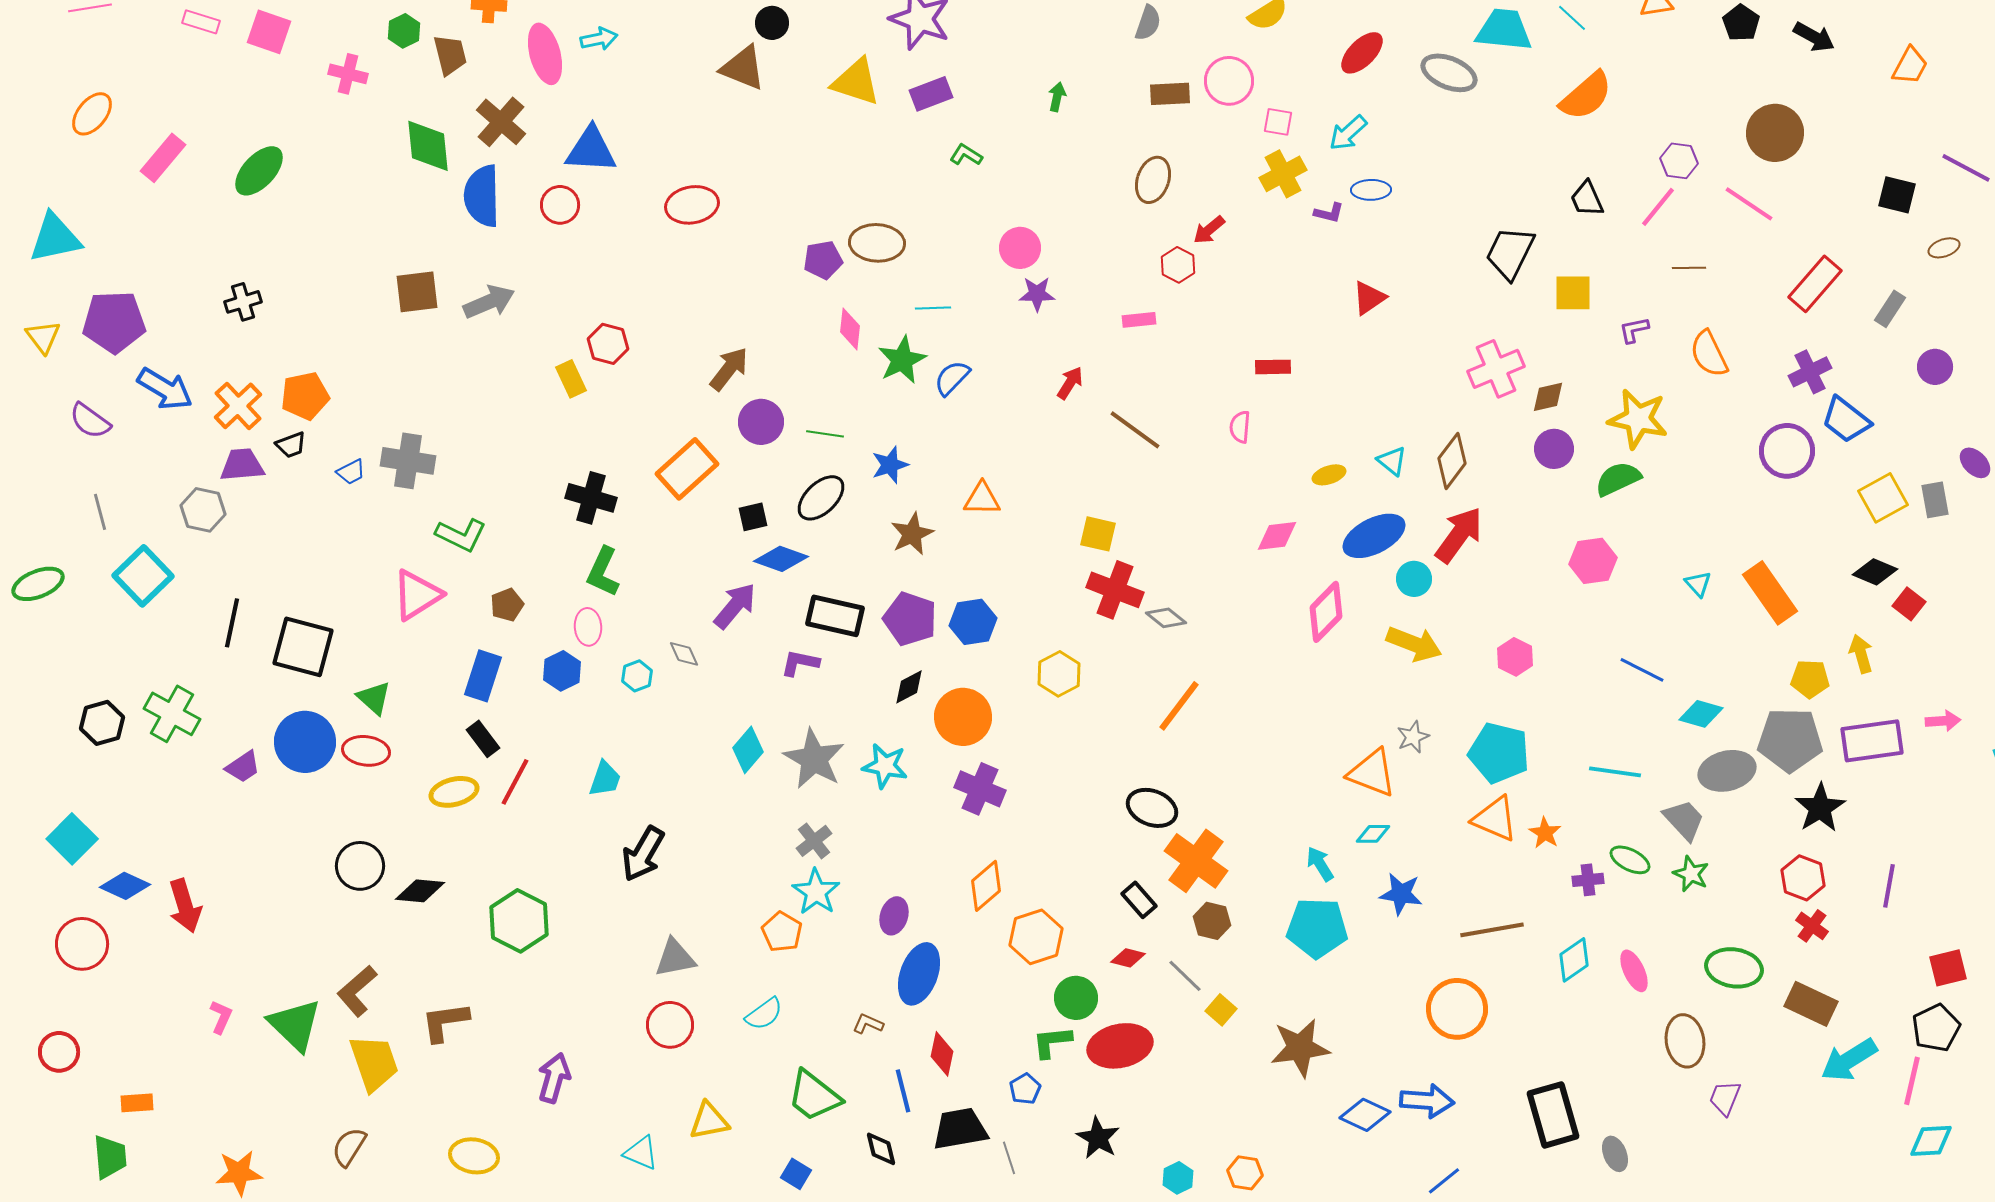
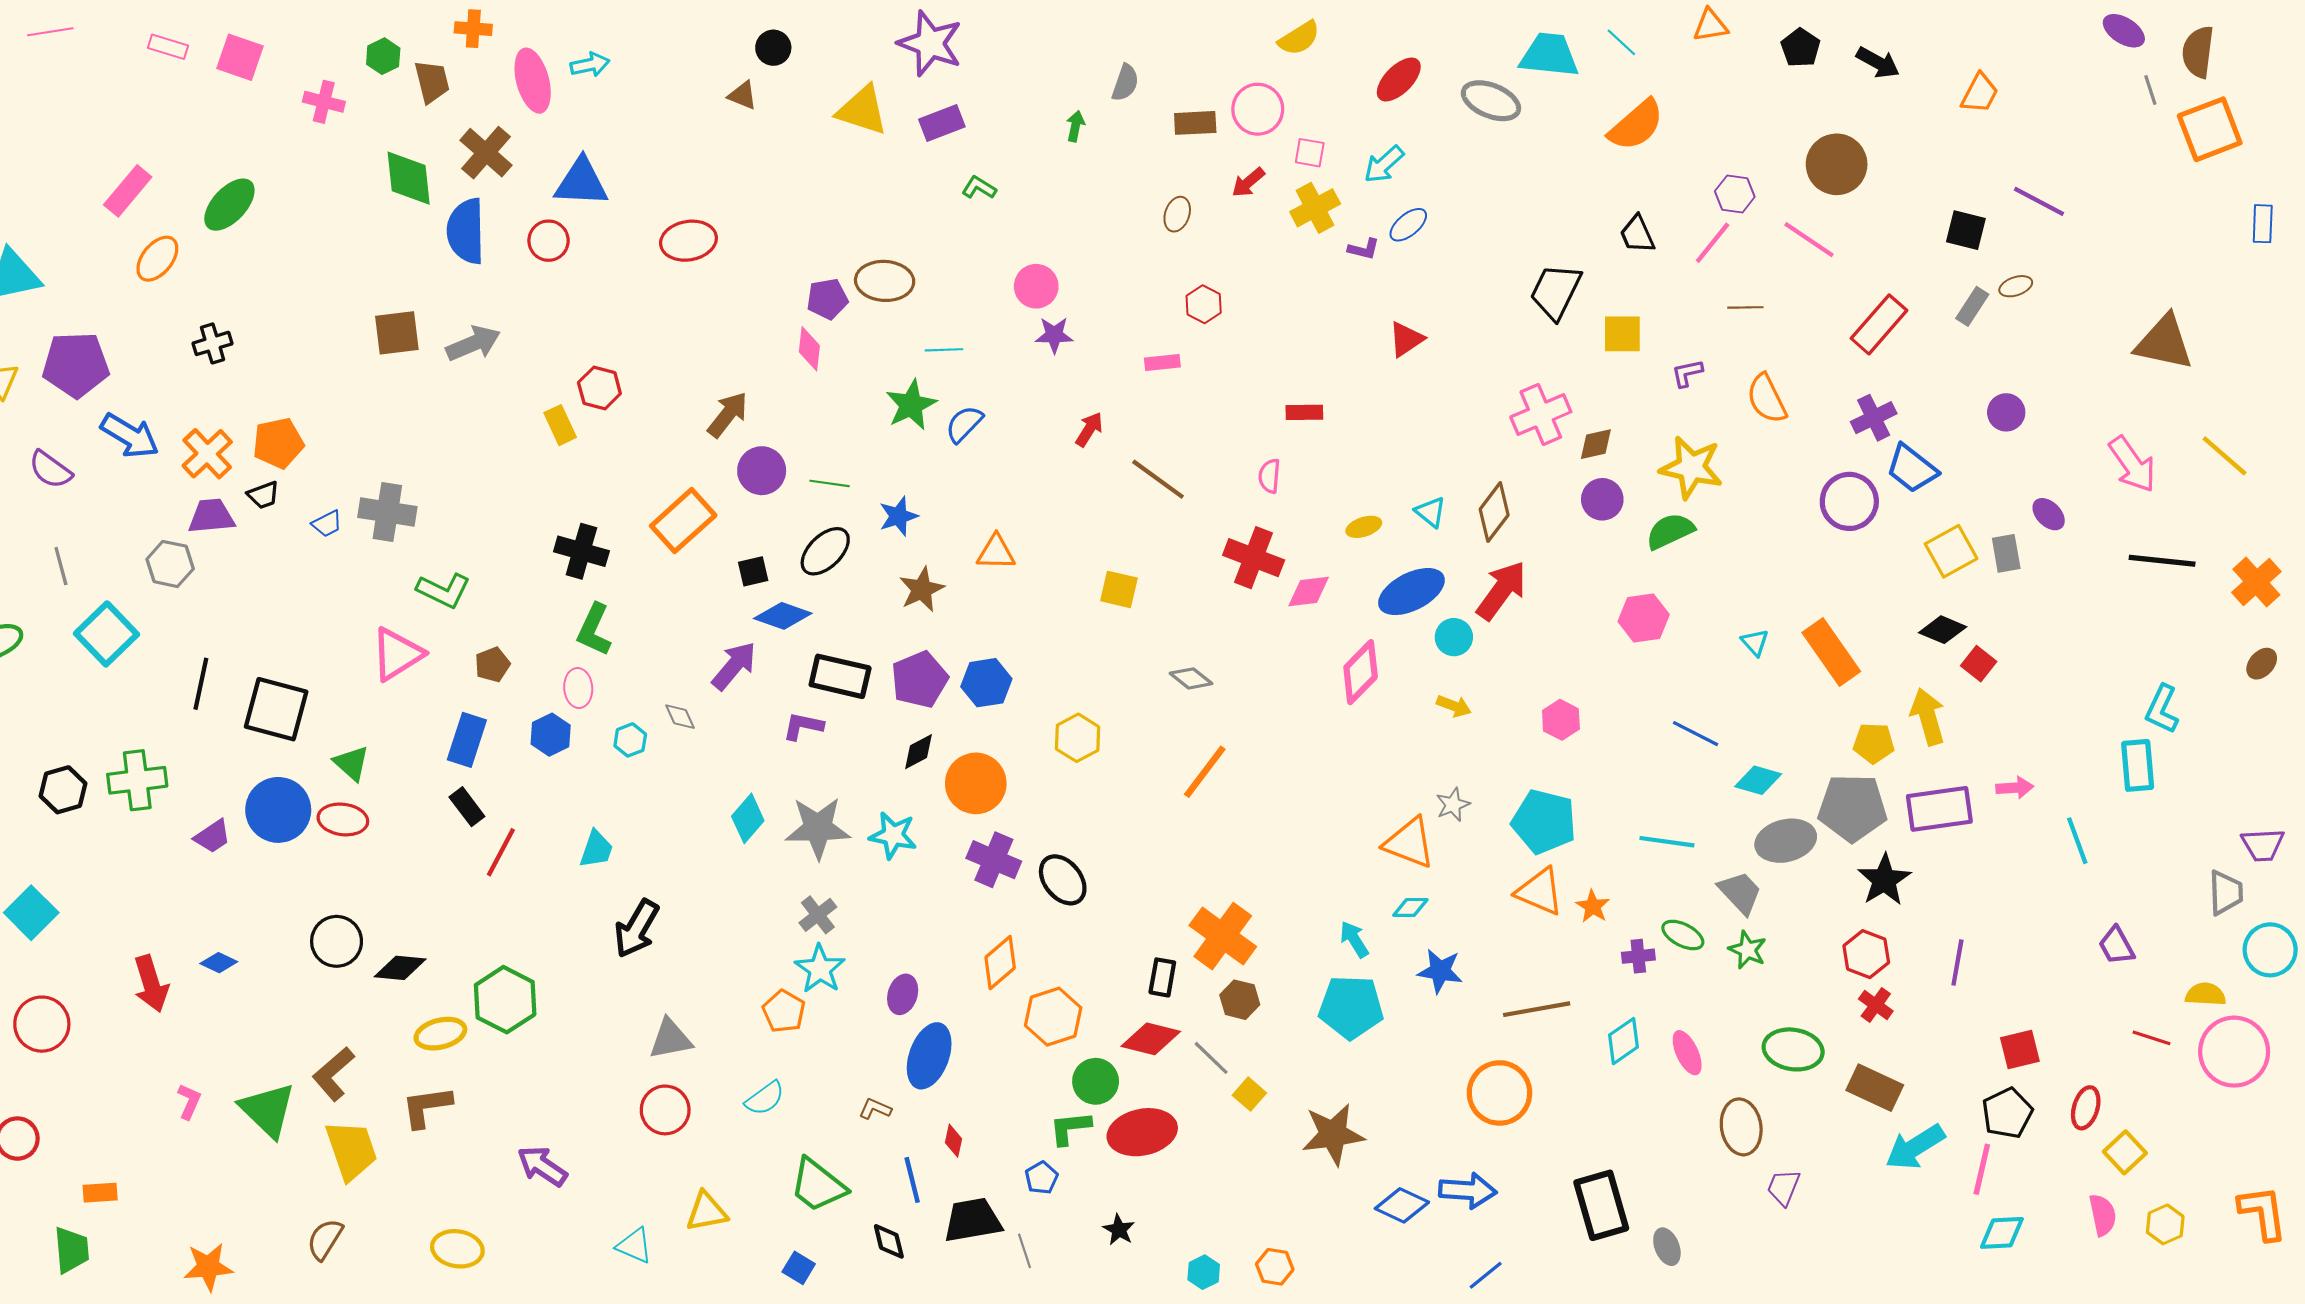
gray semicircle: (1148, 23) -> (1125, 83), moved
brown triangle: (743, 68) -> (743, 95), size x0.6
orange ellipse: (92, 114) -> (157, 259), moved
brown ellipse: (1153, 180) -> (1177, 214), size x0.7
blue ellipse: (1371, 190) -> (1408, 225), turned -39
red arrow: (1209, 230) -> (1248, 182), moved
gray rectangle: (1890, 309) -> (1972, 306), moved
pink diamond: (850, 329) -> (809, 349), moved
red cross: (1115, 590) -> (1254, 558), moved
purple pentagon: (910, 619) -> (920, 680), turned 30
yellow arrow: (1414, 644) -> (1454, 706), size x0.6
yellow arrow: (1861, 654) -> (1928, 717), size x1.4
green cross: (172, 714) -> (137, 780), turned -36
gray star: (814, 759) -> (818, 828), turned -30
yellow ellipse: (454, 792) -> (440, 1034), moved
black ellipse: (1152, 808) -> (1063, 880), moved, turned 30
blue diamond: (125, 886) -> (219, 963), moved, size x0.7
black rectangle: (1139, 900) -> (1162, 977), turned 51
red diamond: (1128, 958) -> (1151, 1039), size x1.6
red diamond: (942, 1054) -> (954, 1141), size x0.7
purple arrow: (554, 1078) -> (542, 1166), turned -72
black star: (1098, 1138) -> (1119, 1230), size x0.7

